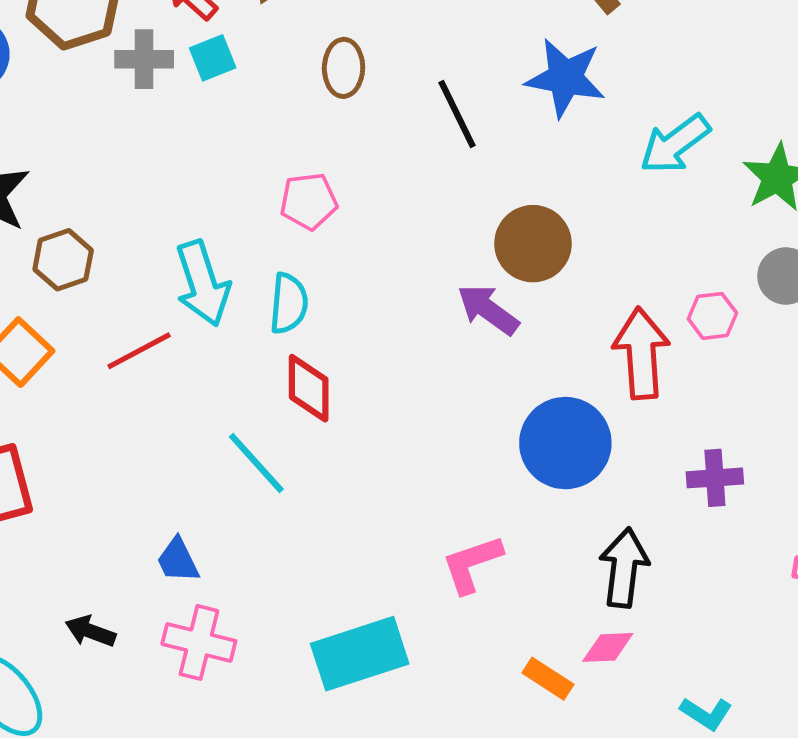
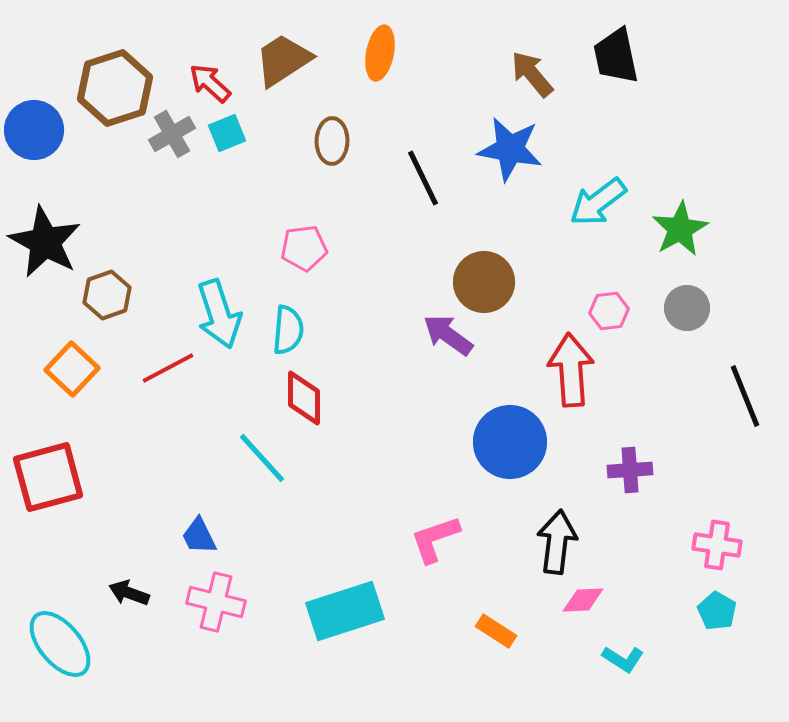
gray cross: (144, 59) -> (172, 134), turned -30
pink hexagon: (712, 316) -> (609, 311), moved
pink diamond: (608, 647) -> (583, 600), moved

